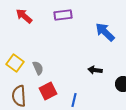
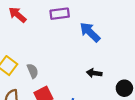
blue arrow: (105, 32) -> (90, 32), moved

